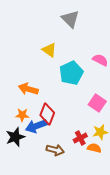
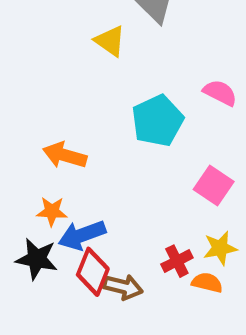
yellow triangle: (49, 50) -> (110, 41), moved
red diamond: (47, 114) -> (93, 272), moved
black star: (15, 137) -> (37, 259), turned 30

